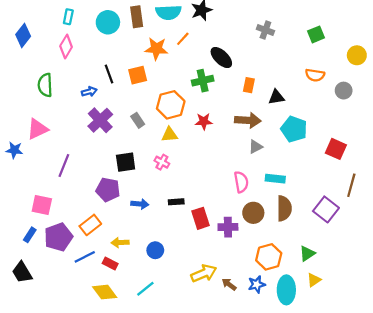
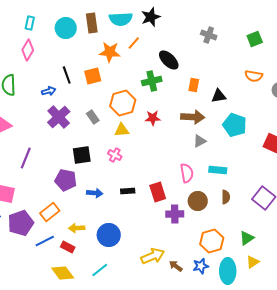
brown semicircle: (284, 208) -> (226, 197), size x0.6
red rectangle: (200, 218) -> (158, 192), moved
blue circle: (155, 250) -> (109, 235), size x1.5

